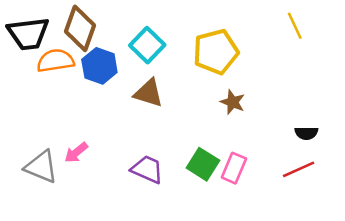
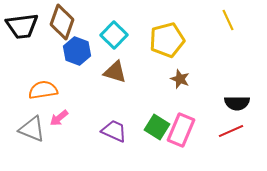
orange semicircle: (55, 61) -> (43, 90), moved
black semicircle: (306, 133) -> (237, 103), size x1.4
pink rectangle: (234, 168) -> (181, 130), size x1.4

